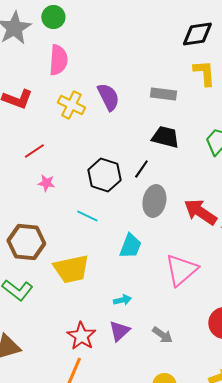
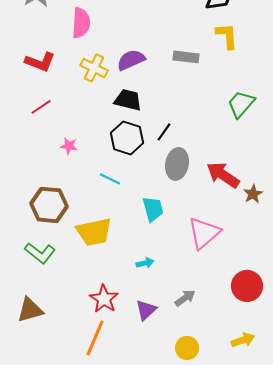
purple semicircle: (108, 97) -> (131, 60), turned -88
black trapezoid: (165, 137) -> (128, 100), moved
red line: (34, 151) -> (41, 107), moved
cyan trapezoid: (130, 246) -> (153, 209), turned -36
purple triangle: (119, 331) -> (146, 310), moved
gray arrow: (162, 335) -> (185, 298), turned -70

